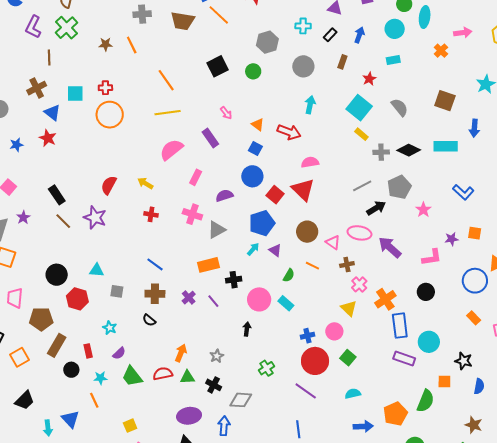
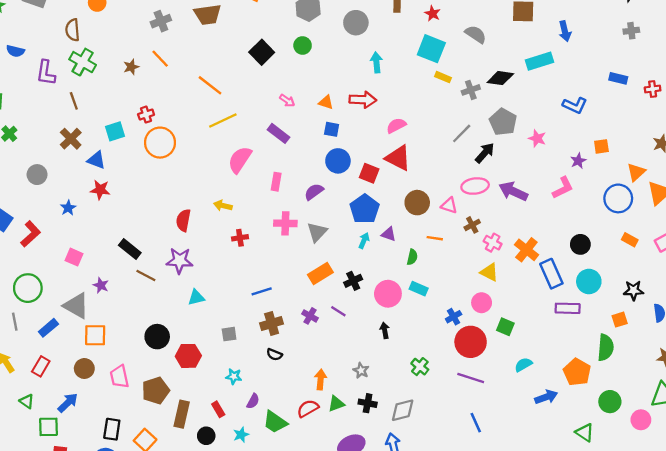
blue line: (155, 264) -> (262, 291), turned -36
cyan triangle: (97, 270) -> (196, 297), moved
black circle: (426, 292) -> (580, 244), moved

